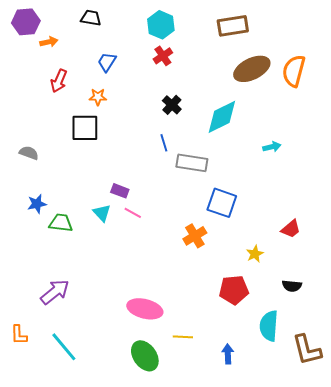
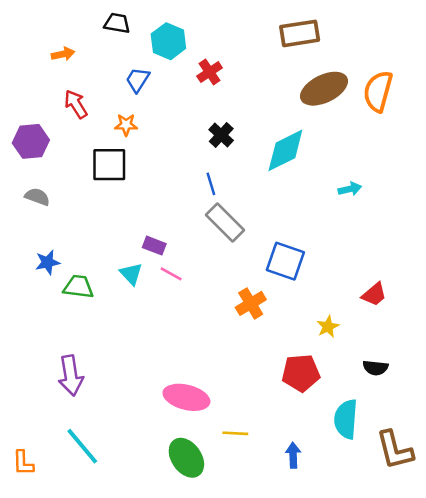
purple hexagon: (26, 22) -> (31, 141), moved
cyan hexagon: (161, 25) -> (168, 41), moved
red arrow: (59, 81) -> (76, 104), turned 125
gray rectangle: (192, 163) -> (225, 222), moved, turned 36
purple arrow: (55, 292) -> (71, 375), turned 120
orange L-shape: (19, 335) -> (23, 463), moved

